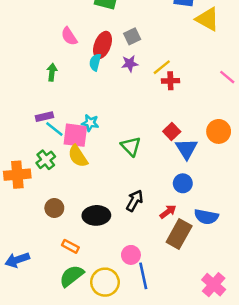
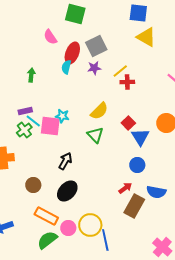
yellow triangle: (207, 19) -> (146, 37), moved
pink semicircle: (69, 36) -> (50, 37), moved
gray square: (132, 36) -> (96, 46), size x1.5
yellow semicircle: (78, 156) -> (99, 111), moved, turned -102
green cross: (46, 160) -> (24, 130), moved
black arrow: (135, 201) -> (65, 161), moved
black ellipse: (96, 215) -> (67, 191), turned -45
orange rectangle: (70, 246) -> (46, 216), size x1.6
pink circle: (131, 255) -> (68, 228), moved
yellow circle: (105, 282) -> (90, 225), moved

